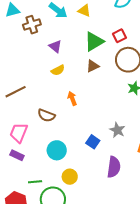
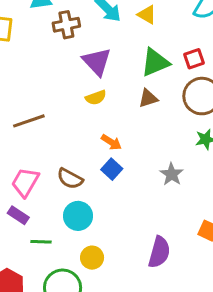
purple triangle: (55, 46) -> (97, 62), size x1.5
orange arrow: (72, 98) -> (111, 142), turned 136
brown semicircle: (46, 115) -> (70, 179), moved
gray star: (117, 130) -> (172, 174), moved
blue square: (93, 142) -> (112, 169), moved
green line: (35, 182) -> (41, 242), moved

